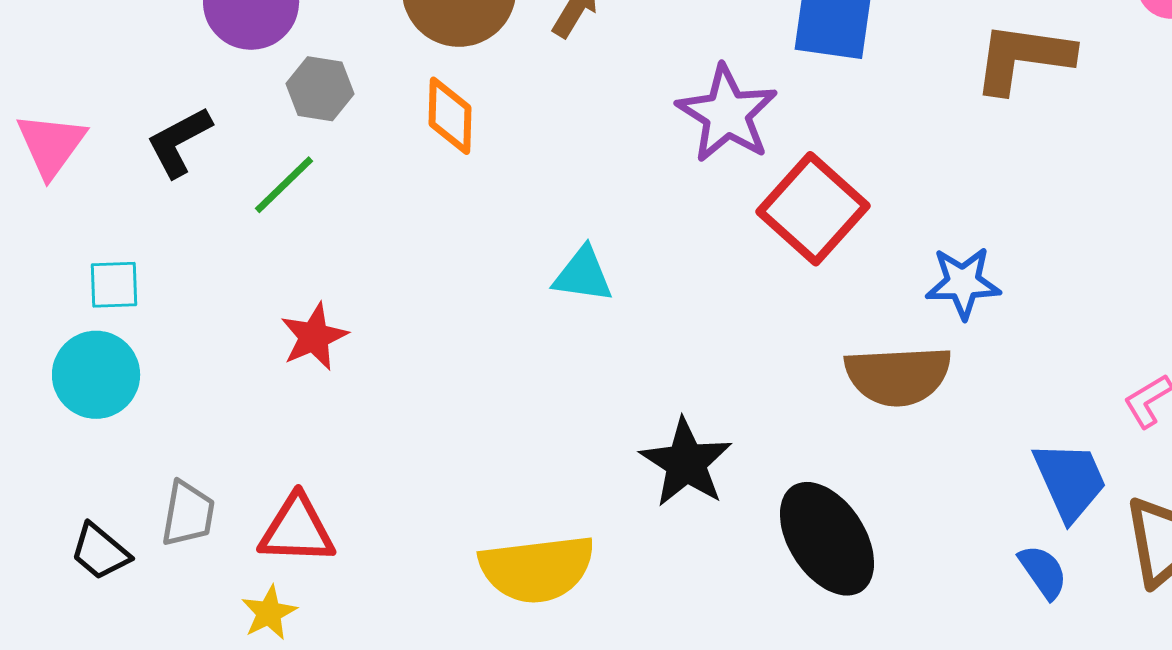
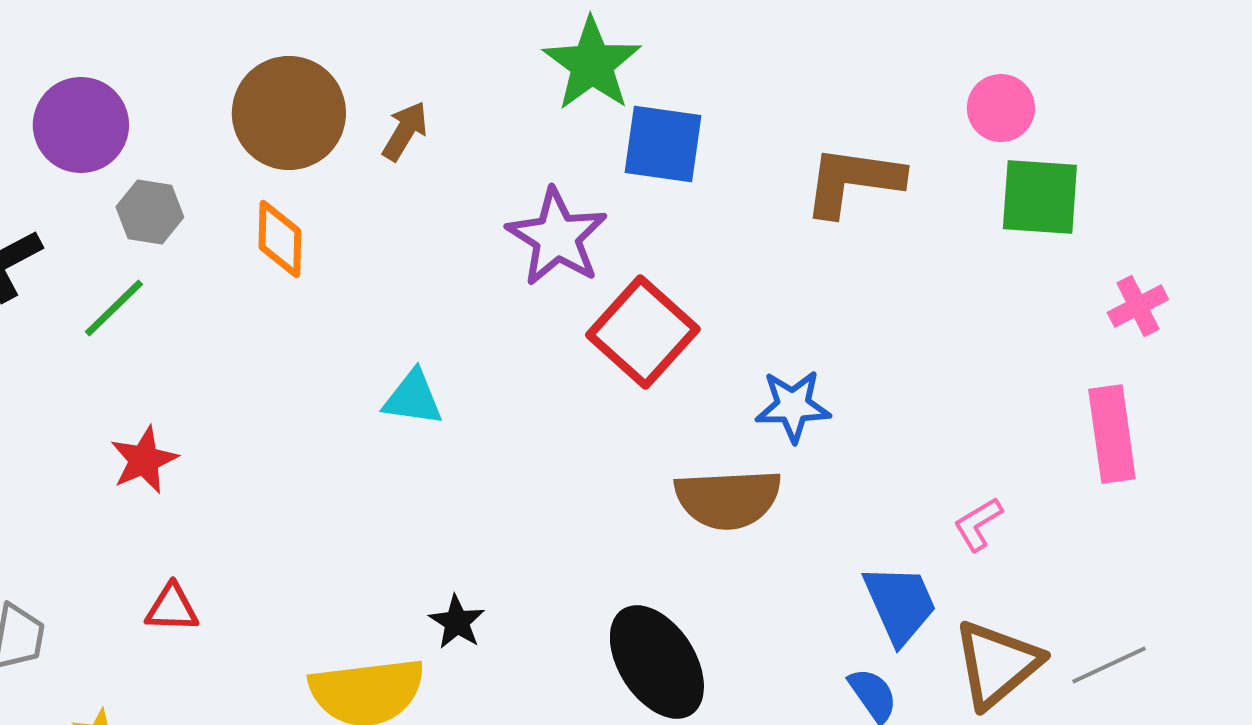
black star: (686, 463) -> (457, 622), moved, size x0.6
red triangle: (297, 530) -> (172, 608), moved, size x0.7

